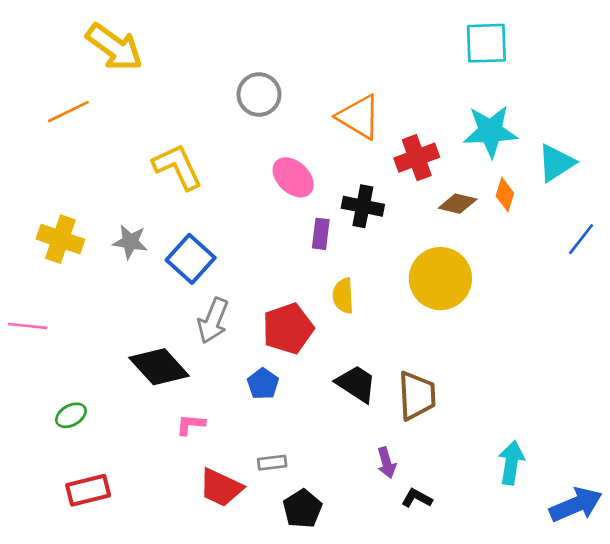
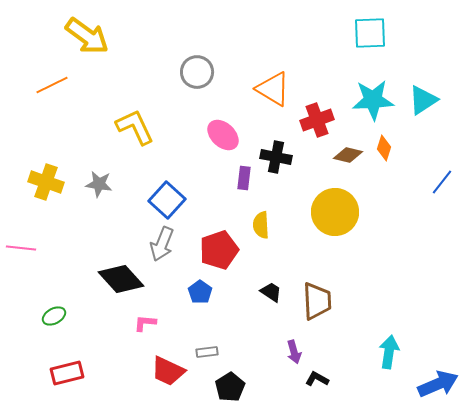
cyan triangle: (556, 163) -> (423, 100), moved
blue square: (191, 259) -> (167, 200), moved
black trapezoid: (356, 384) -> (271, 292), size x0.7

